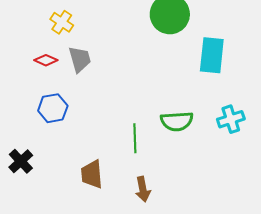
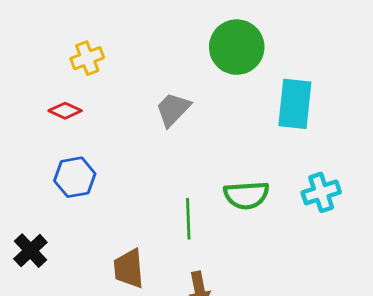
yellow cross: (62, 22) -> (87, 58), turned 35
gray trapezoid: (80, 59) -> (173, 109), moved, turned -120

